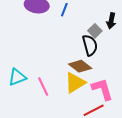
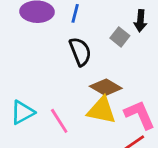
black semicircle: (90, 45) -> (80, 52), moved
yellow triangle: (75, 83) -> (102, 110), turned 50

